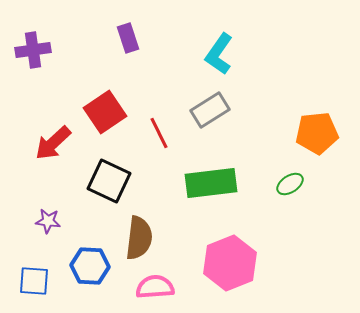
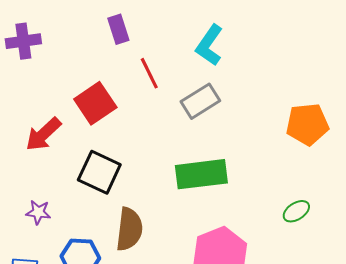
red line: (159, 133) -> (149, 73), moved
green ellipse: (290, 184) -> (296, 211), moved

